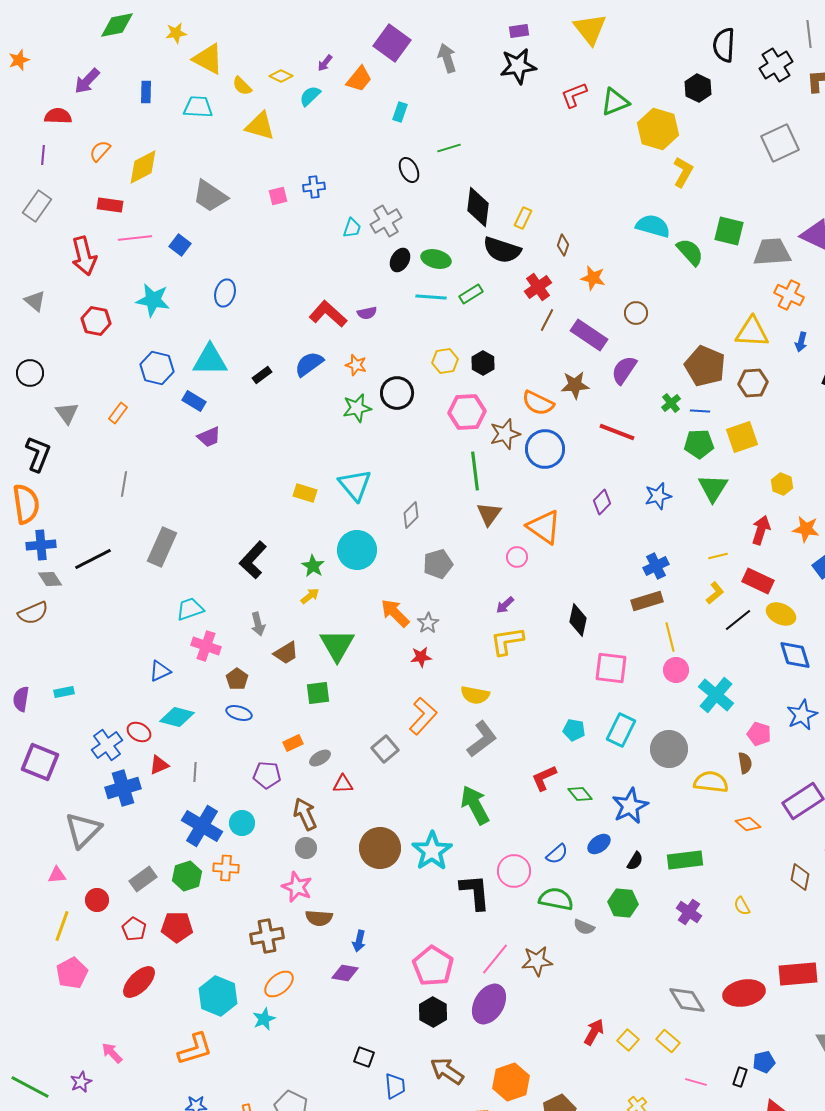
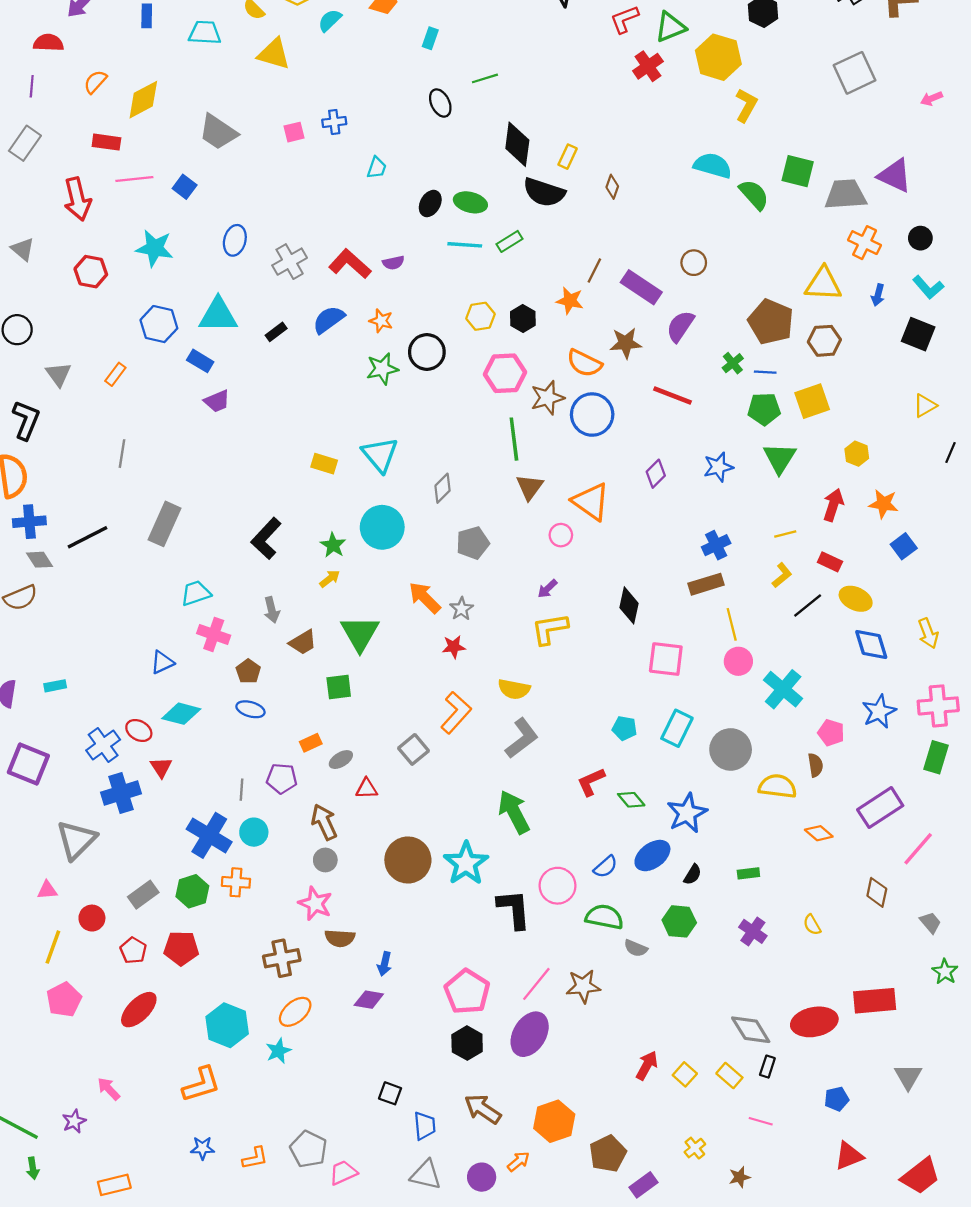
gray cross: (386, 221) -> (290, 262), moved
orange star: (593, 278) -> (570, 301), moved
red cross: (538, 287) -> (648, 66), moved
red rectangle: (758, 581) -> (830, 562), size x0.7
red triangle: (159, 765) -> (161, 767), turned -40
gray line: (195, 772) -> (242, 790), moved
blue ellipse: (599, 844) -> (652, 856), size x1.4
green rectangle: (685, 860) -> (748, 873), size x0.6
black rectangle: (740, 1077) -> (767, 1067), moved

